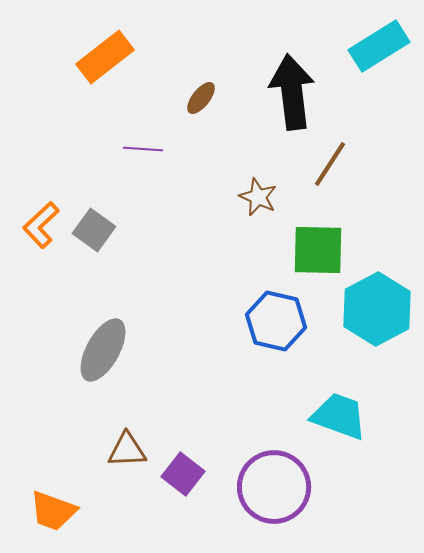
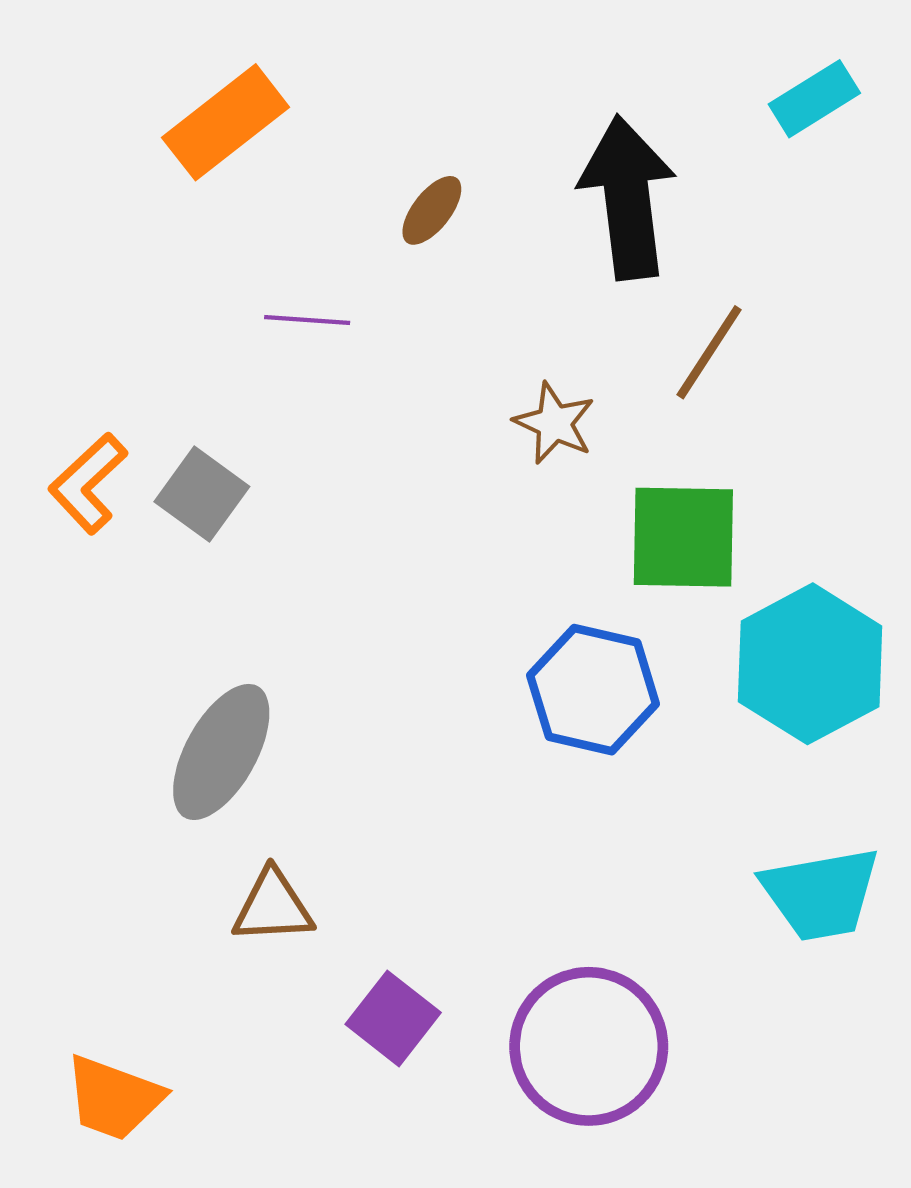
cyan rectangle: (379, 46) -> (814, 99), size x0.7
cyan trapezoid: (339, 416) -> (821, 894), moved, turned 150
brown triangle: (127, 450) -> (273, 907), moved

